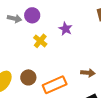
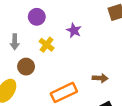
gray arrow: (14, 19) -> (15, 42), moved, turned 80
brown circle: (28, 77) -> (26, 67), moved

